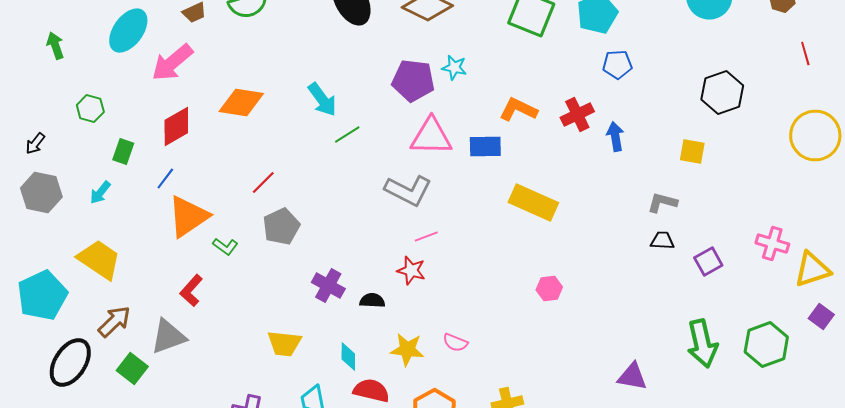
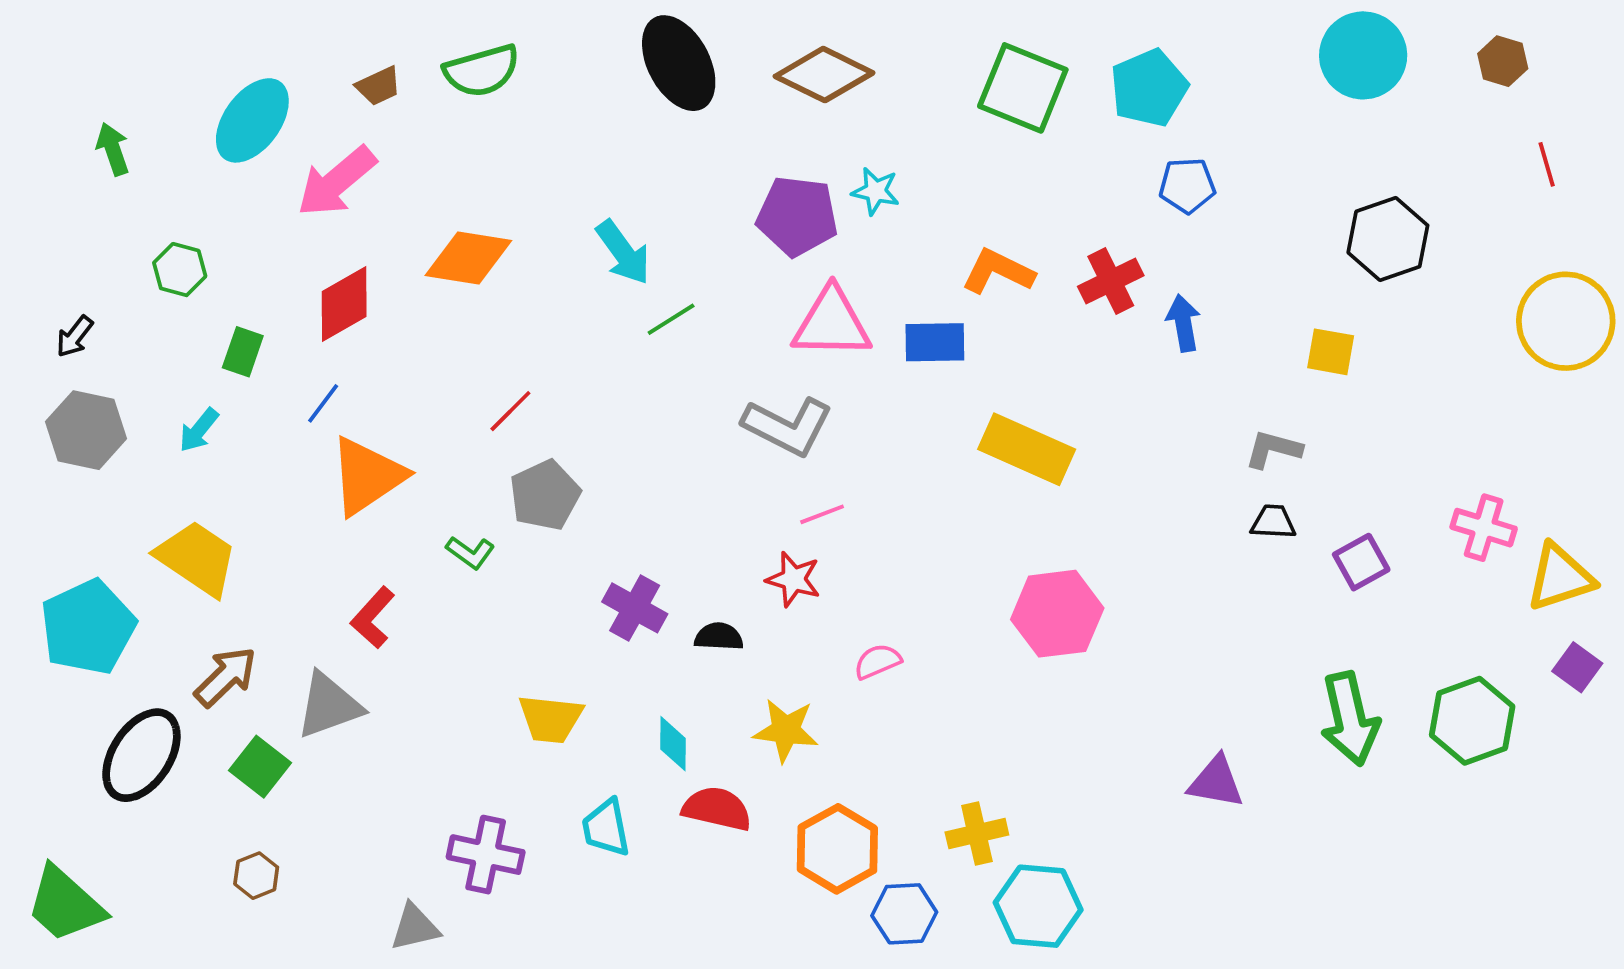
green L-shape: (225, 246) -> (470, 553), moved
pink hexagon: (549, 288) -> (1057, 614), size x1.8
pink semicircle: (455, 342) -> (878, 661), moved, turned 135

